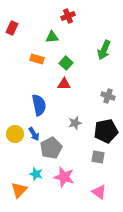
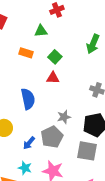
blue arrow: (34, 134) -> (29, 143), moved, turned 72
gray pentagon: (51, 148) -> (52, 137), moved
gray square: (98, 157) -> (87, 151), size x1.5

